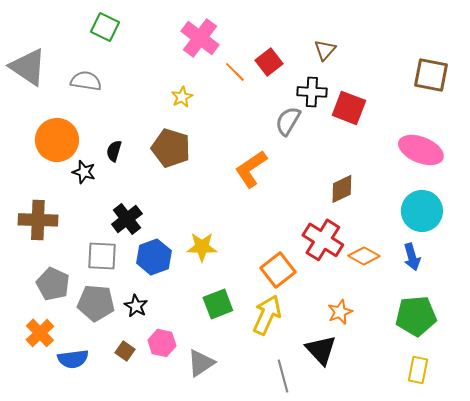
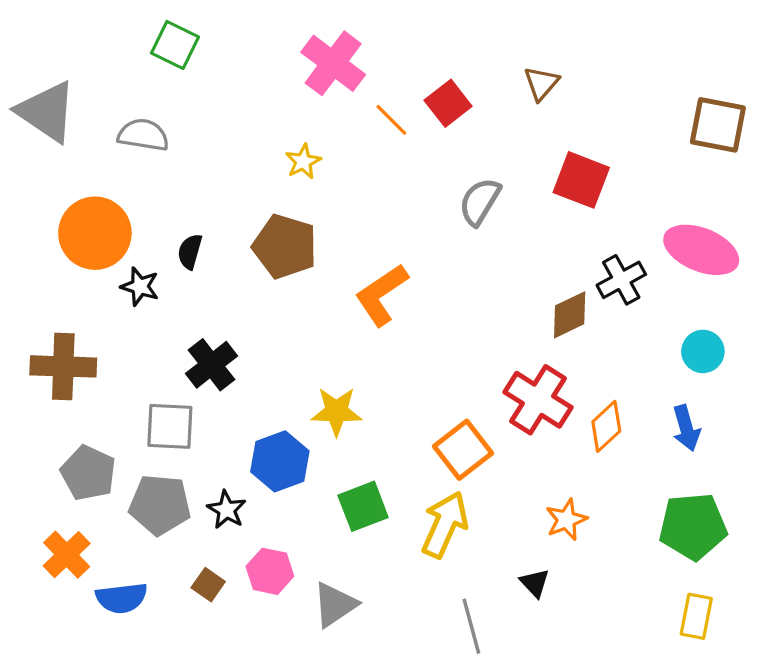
black cross: (312, 92) -> (621, 280), moved, turned -32
orange L-shape: (251, 169) -> (381, 295), moved
cyan circle: (422, 211) -> (703, 351), size x0.6
orange diamond: (364, 256) -> (606, 426), turned -72
blue hexagon: (154, 257) -> (280, 461), moved
black triangle: (321, 350) -> (535, 583), size x0.6

